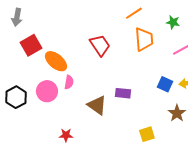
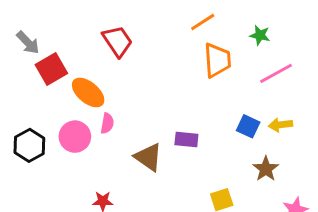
gray arrow: (17, 17) -> (28, 43), moved, turned -54
red trapezoid: (100, 45) -> (117, 41), moved

